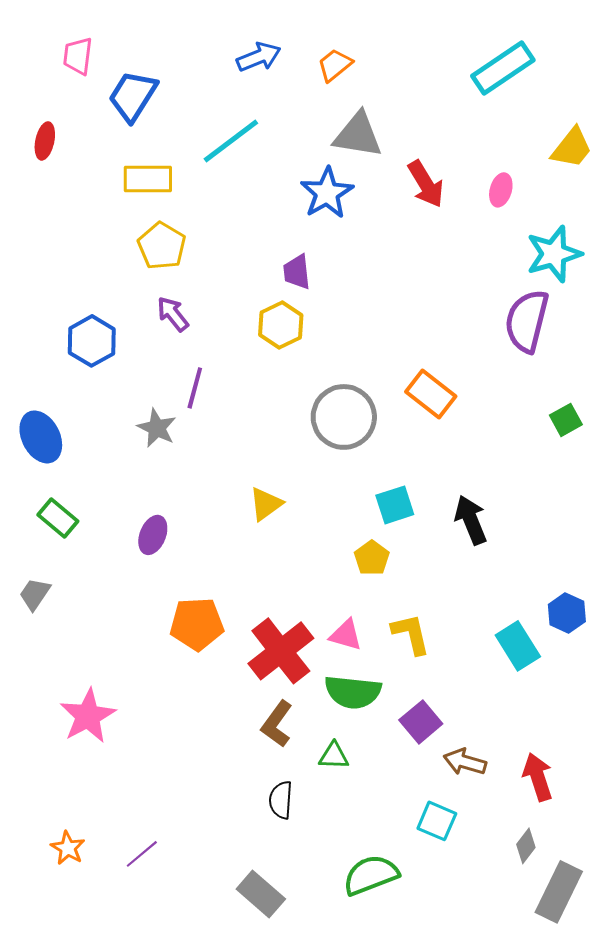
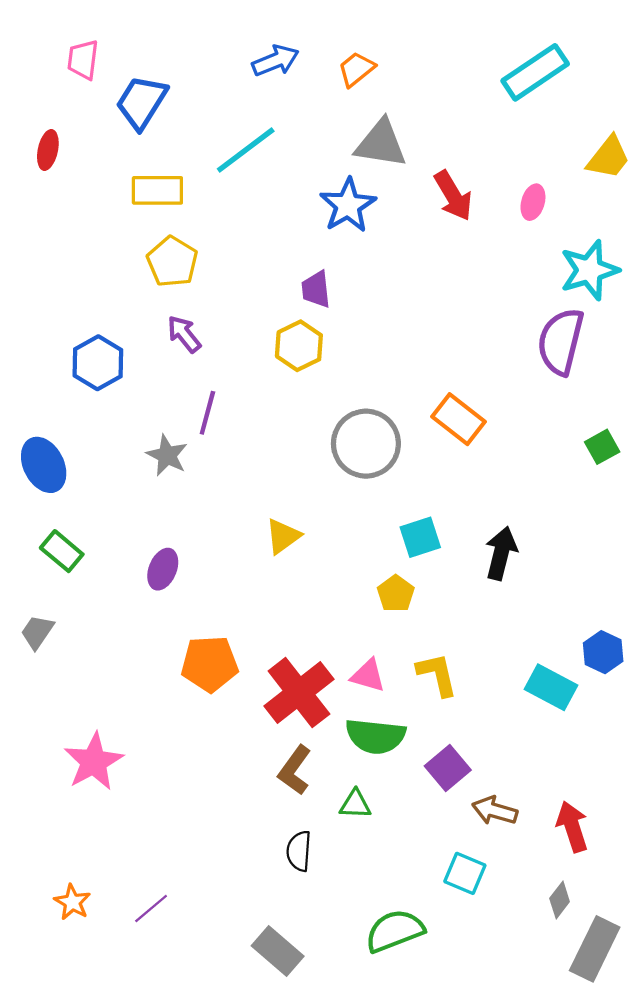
black arrow: (471, 520) -> (501, 553), turned 36
cyan rectangle: (518, 646) -> (551, 687), turned -30

